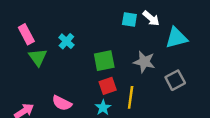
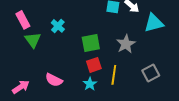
gray star: (144, 62) -> (126, 44), turned 30
gray square: (175, 80) -> (151, 73), moved

